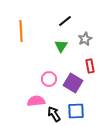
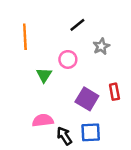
green triangle: (61, 46) -> (44, 75), moved
red rectangle: (90, 66) -> (114, 92), moved
pink circle: (49, 79) -> (68, 59), moved

